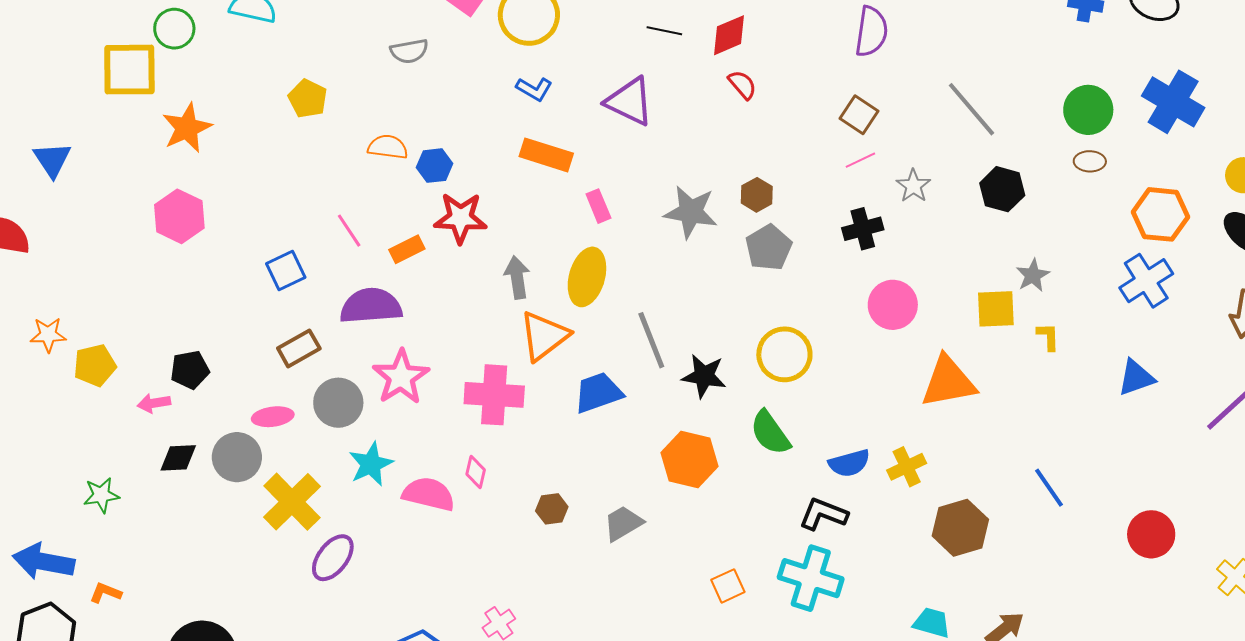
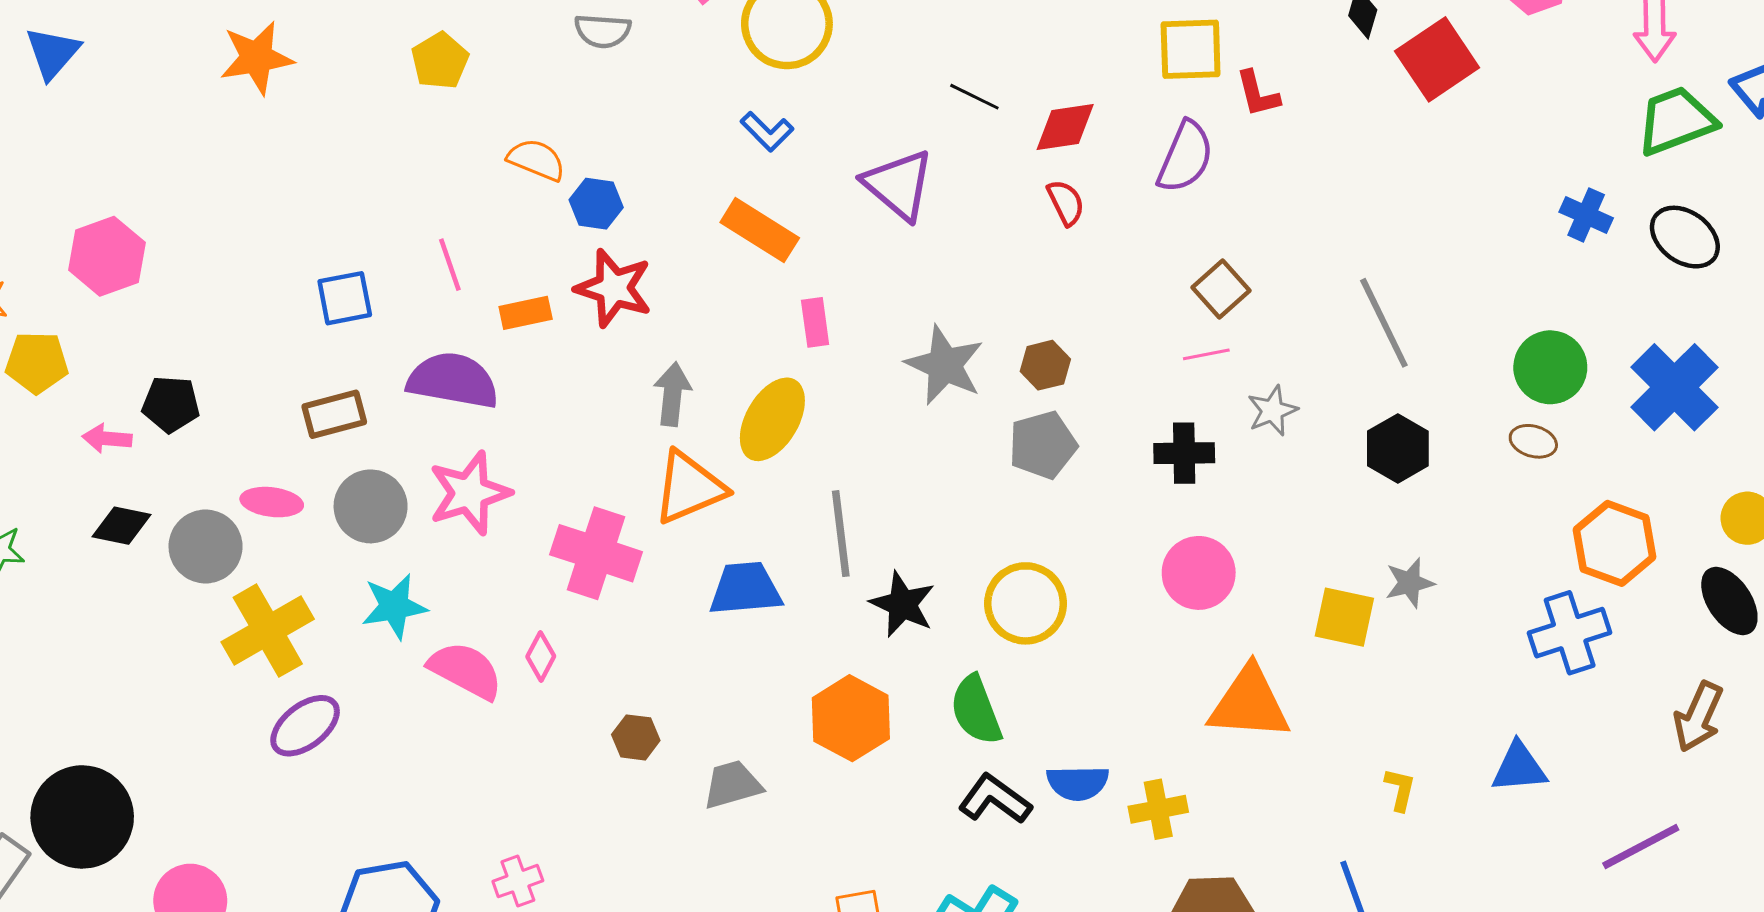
purple semicircle: (871, 32) -> (1185, 157), moved
pink hexagon: (179, 216) -> (107, 256), moved
yellow L-shape: (1048, 337) -> (1400, 789), moved
black L-shape: (823, 514) -> (995, 799), moved

